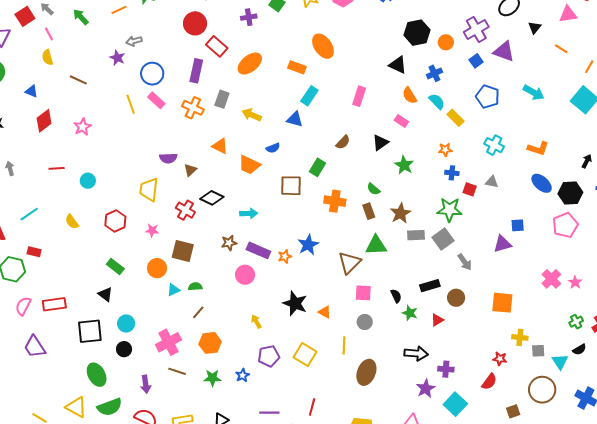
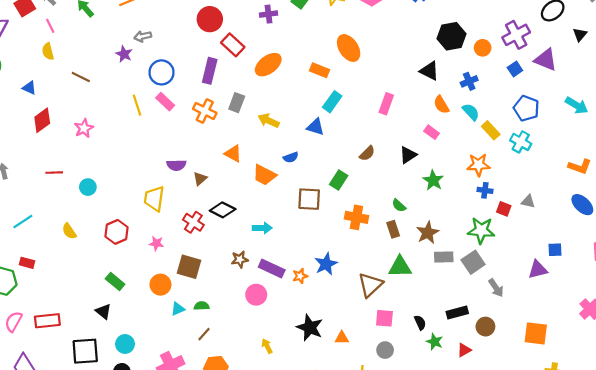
cyan cross: (494, 145) -> (521, 142), moved
orange star: (445, 150) -> (478, 165), size x1.5
orange triangle: (325, 312) -> (342, 338), turned -32

